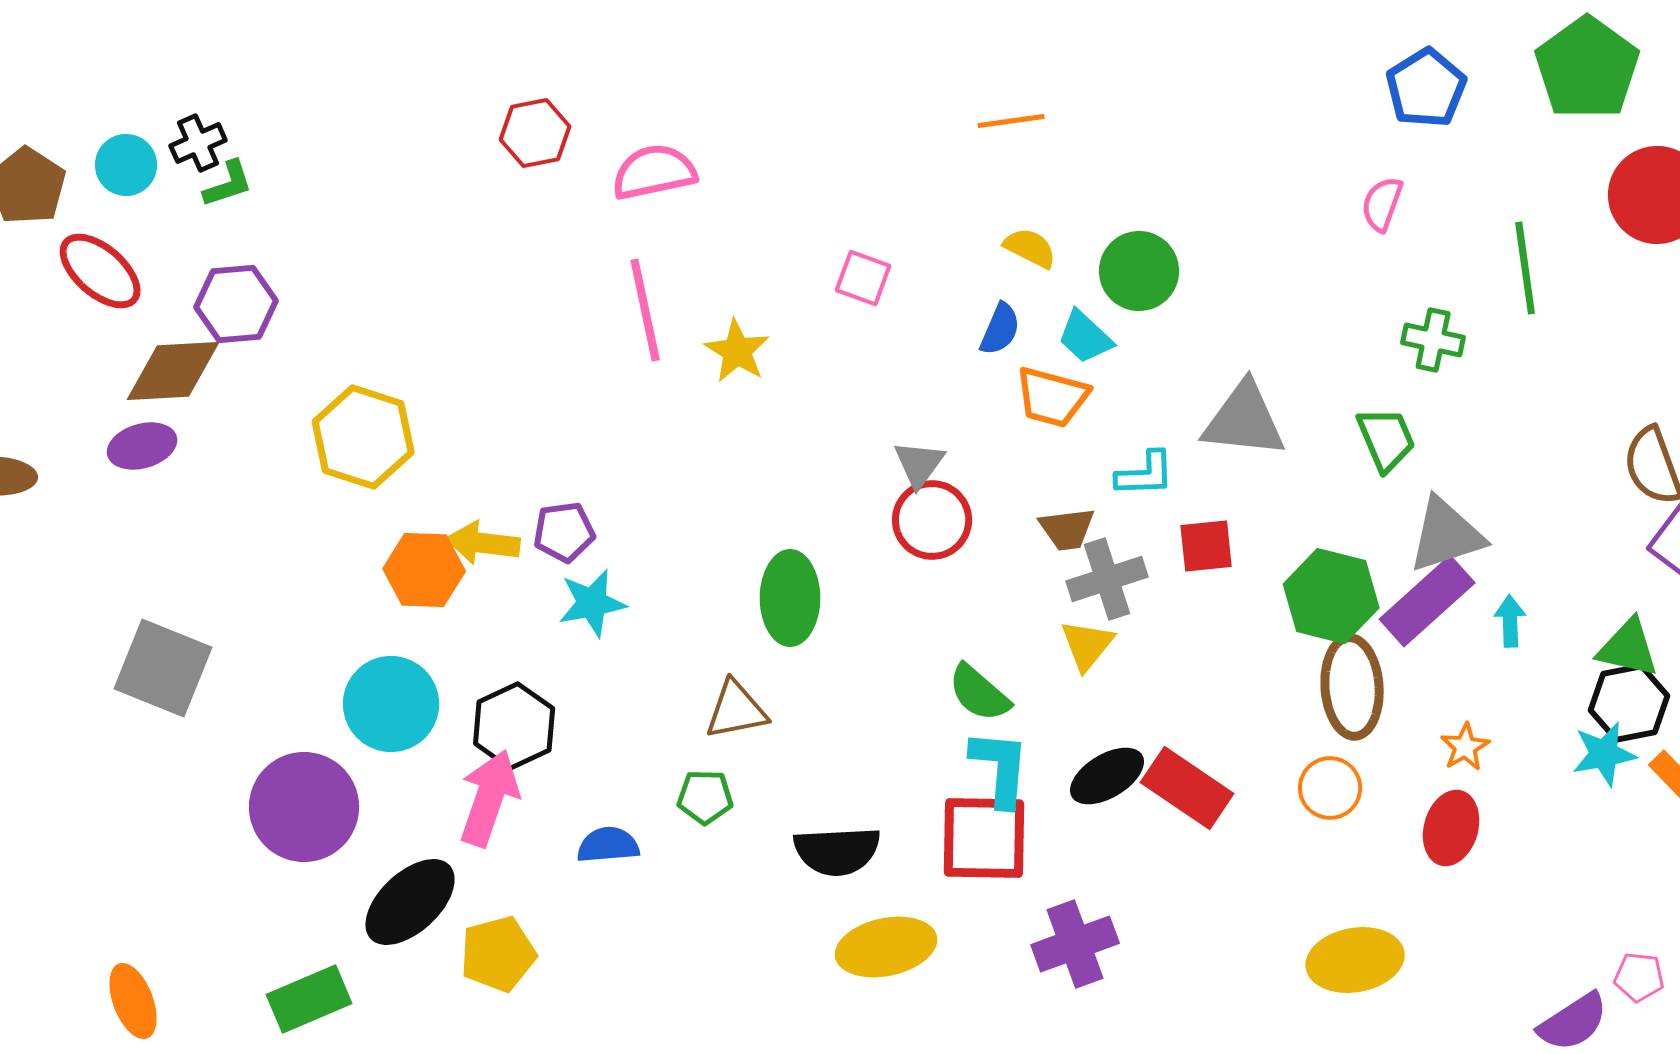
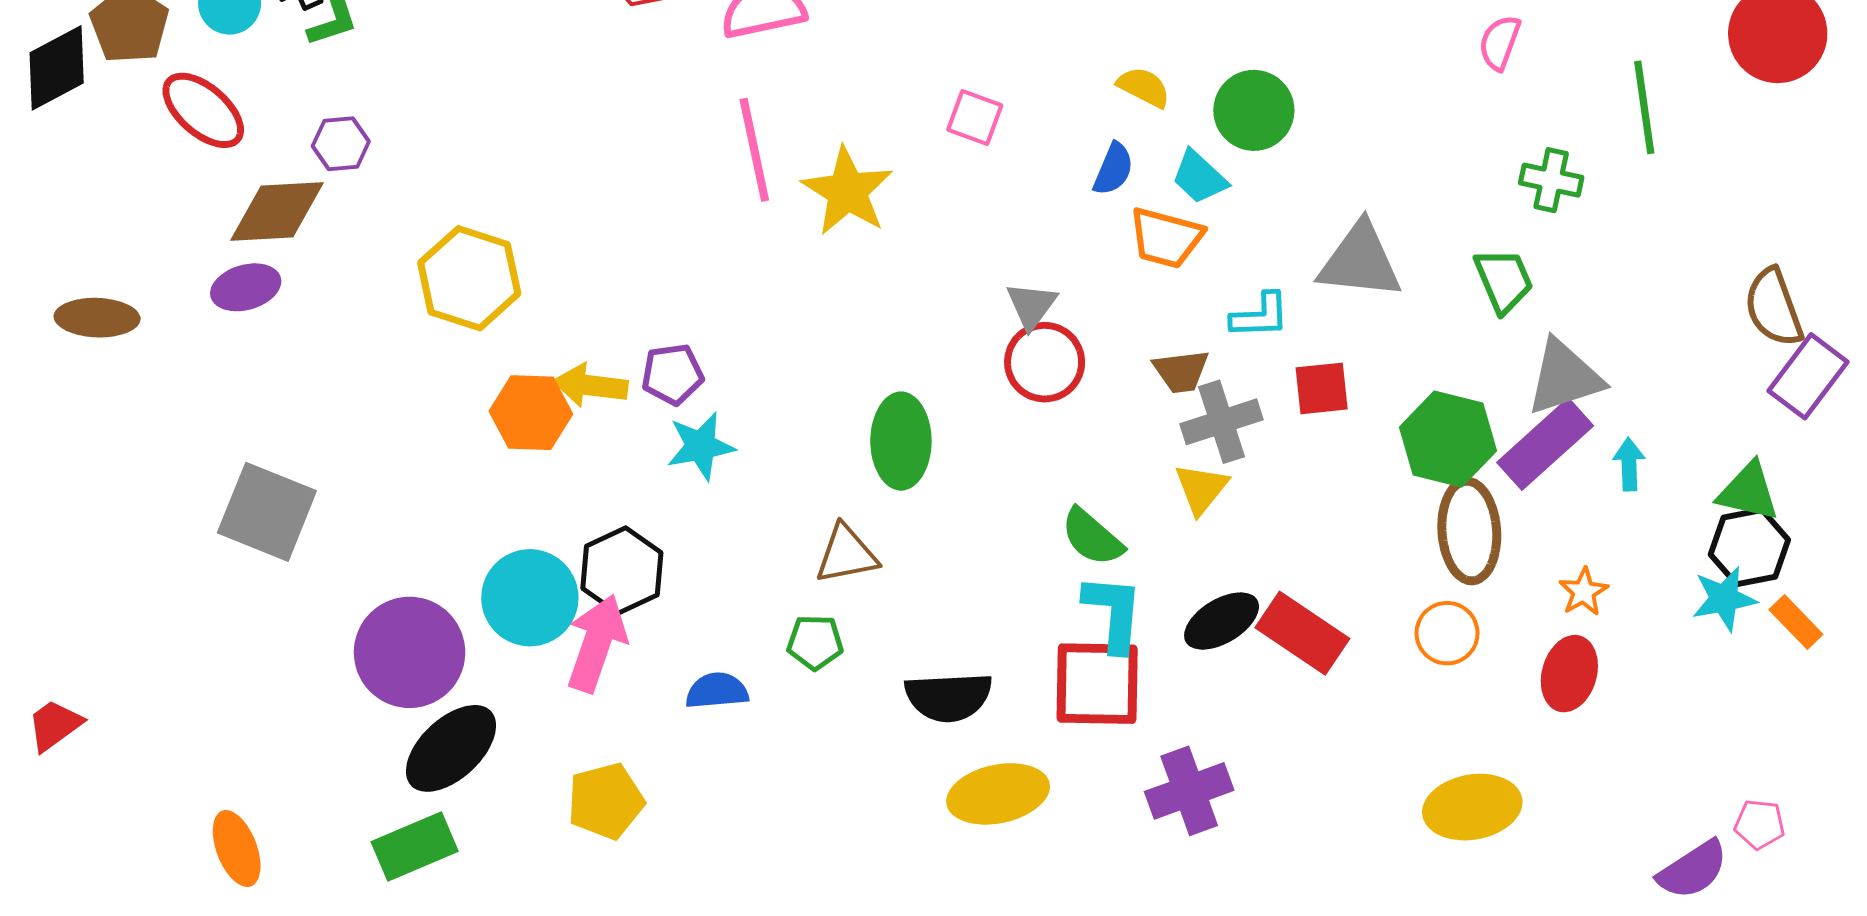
purple hexagon: (236, 304) -> (341, 144), size x0.7
yellow star: (737, 351) -> (847, 191), size x1.4
cyan circle: (391, 704) -> (530, 598), moved
black ellipse: (410, 902) -> (451, 748), moved

